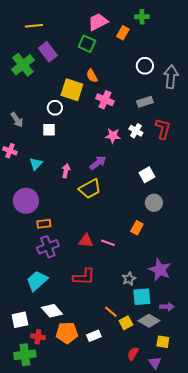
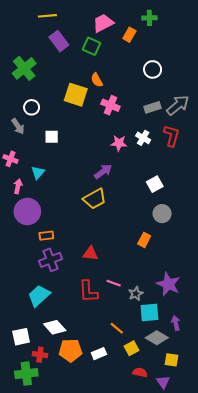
yellow line: (34, 26) -> (47, 16), moved
purple rectangle: (48, 52) -> (59, 41), moved
gray arrow: (171, 77) -> (178, 105), moved, turned 45
white circle: (55, 108) -> (32, 107), moved
pink arrow: (66, 171) -> (18, 186), moved
pink line: (108, 243) -> (114, 283), moved
red L-shape: (84, 277) -> (88, 291), turned 85
purple arrow: (167, 307) -> (176, 323), turned -104
yellow square: (126, 323) -> (132, 348), moved
red semicircle: (133, 354) -> (140, 372), turned 72

